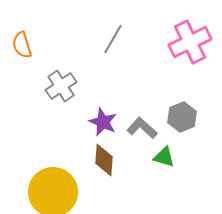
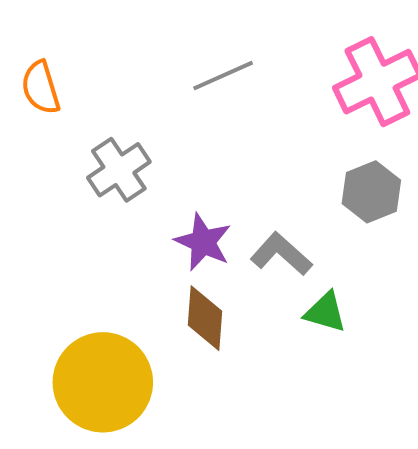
gray line: (113, 39) -> (223, 76), turned 36
gray hexagon: (182, 117) -> (371, 192), moved

